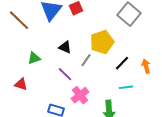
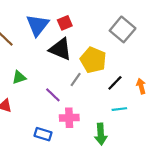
yellow pentagon: (102, 42) -> (93, 60), turned -30
black triangle: (65, 47) -> (60, 49), moved, size x1.6
pink cross: (80, 95) -> (69, 118), turned 36

